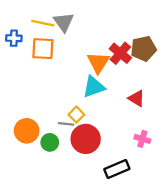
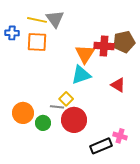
red cross: (120, 53) -> (104, 46), turned -36
pink cross: (142, 139) -> (120, 136), moved

